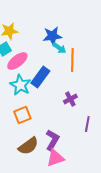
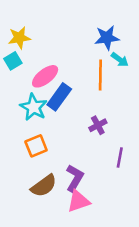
blue star: (52, 36) -> (107, 38), moved
cyan arrow: (59, 48) -> (120, 60), moved
pink ellipse: (17, 61) -> (45, 76), moved

